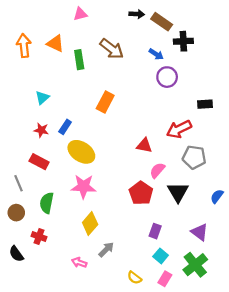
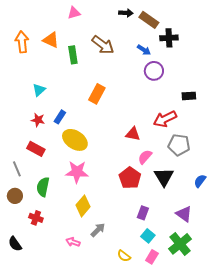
black semicircle: (16, 254) -> (15, 244), moved

